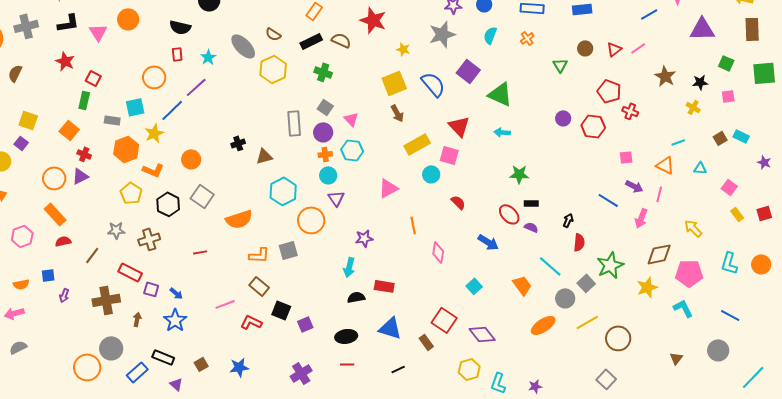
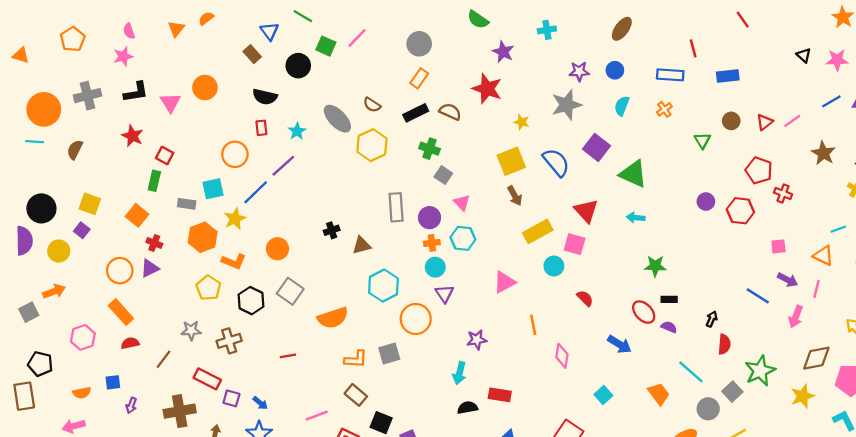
blue line: (649, 14) -> (831, 101), moved
gray square: (325, 107) -> (443, 175), moved

